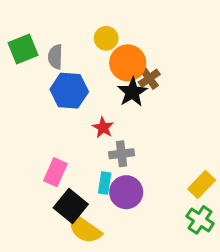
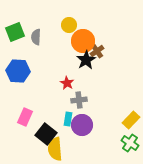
blue hexagon: (69, 91) -> (18, 71), moved
pink rectangle: (55, 172) -> (25, 117), moved
yellow semicircle: (85, 229) -> (55, 149), turned 50

